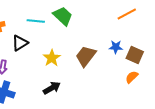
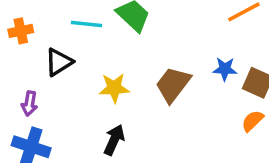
yellow star: (52, 58) -> (114, 88), turned 30
black arrow: (52, 88) -> (114, 140), turned -36

